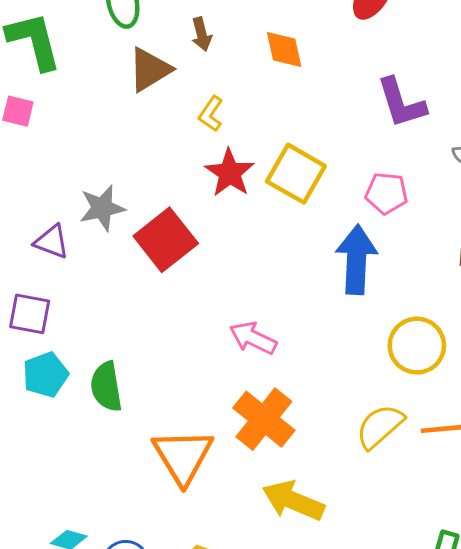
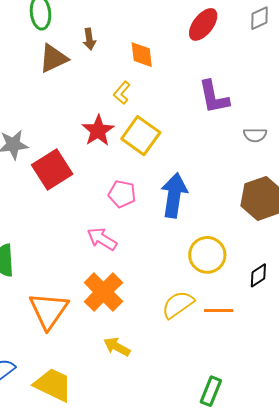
yellow L-shape: (211, 114) -> (122, 93), moved
pink pentagon: (386, 193) -> (122, 194), moved
yellow arrow: (293, 501) -> (117, 347), size x0.7

